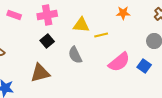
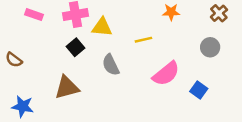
yellow triangle: (81, 25) -> (102, 27), moved
blue square: (144, 66) -> (199, 90), moved

